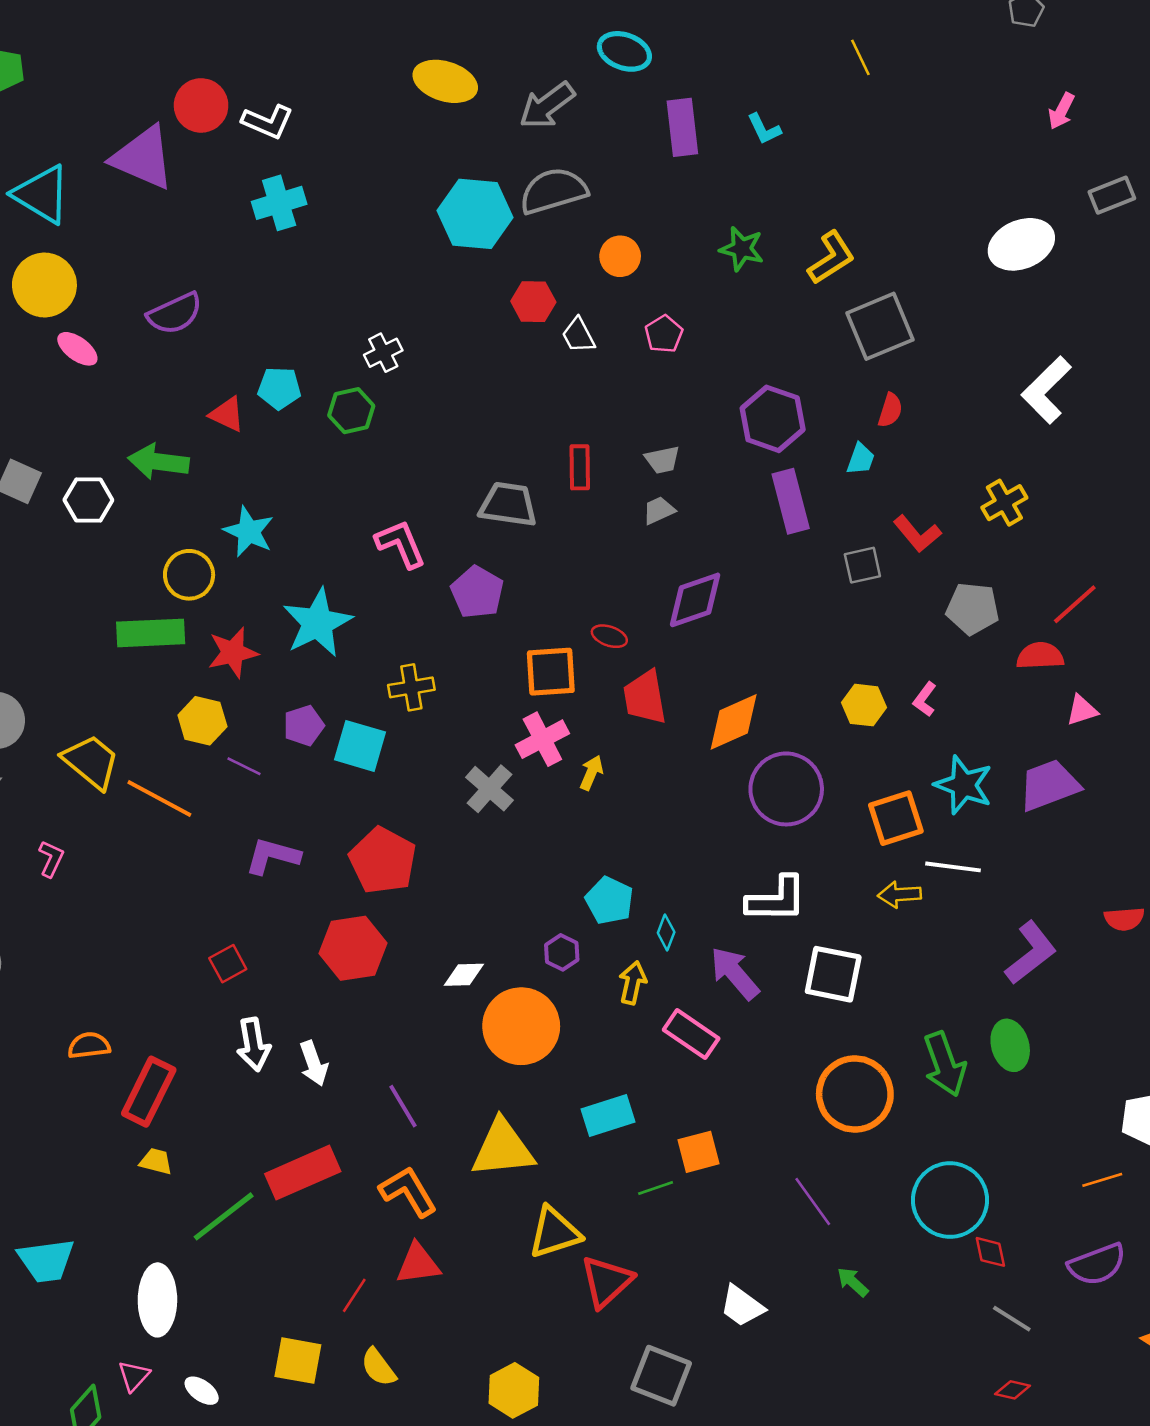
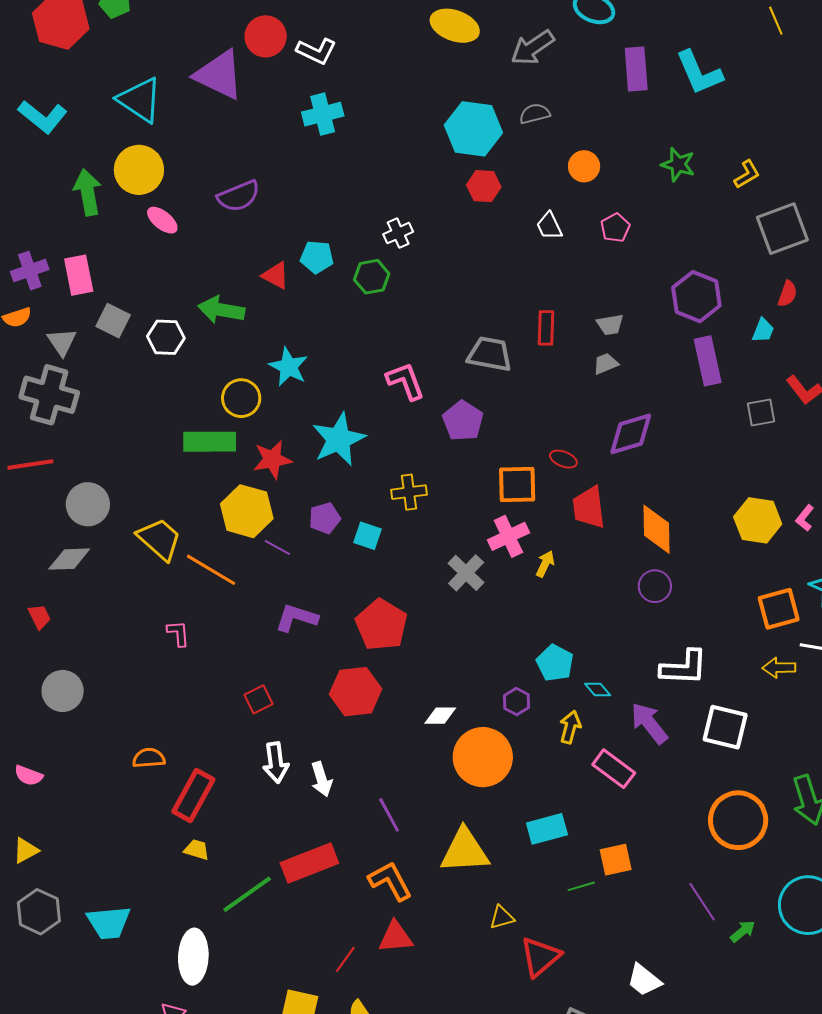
cyan L-shape: (764, 129) -> (699, 73), size x1.8
gray semicircle: (553, 191) -> (535, 114), size x0.6
yellow L-shape: (831, 258) -> (747, 174), size x0.7
red hexagon: (533, 302) -> (484, 186), moved
yellow hexagon: (864, 705) -> (758, 520), size x1.4
yellow hexagon: (202, 721) -> (247, 511), size x1.4
orange diamond: (734, 722) -> (657, 529), turned -69
cyan square: (360, 746) -> (367, 536), size x0.7
purple circle: (786, 789) -> (655, 586), moved, size x0.6
pink L-shape: (51, 859) -> (178, 633), moved, turned -32
cyan diamond: (666, 932) -> (598, 689), turned -64
yellow triangle: (554, 1232) -> (502, 917), size x0.6
green arrow: (853, 1282) -> (743, 931), moved, turned 96

